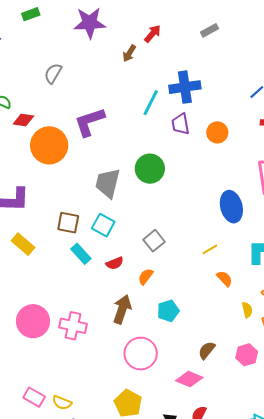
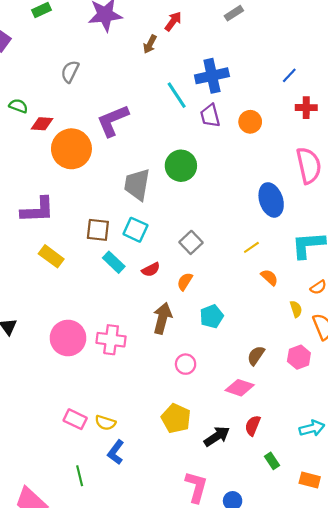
cyan line: (151, 103) -> (177, 95), turned -56
pink circle: (141, 354) -> (186, 364), size x0.6

